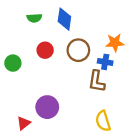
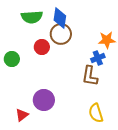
green semicircle: (34, 18) -> (32, 17), size x1.5
brown circle: (78, 50) -> (61, 34), moved
blue cross: (105, 62) -> (98, 58), turned -32

